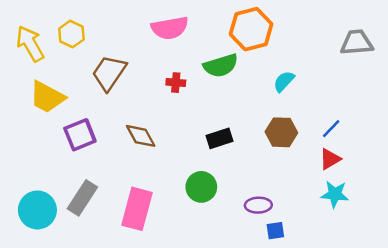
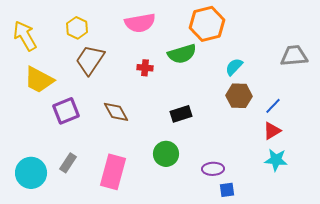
yellow hexagon: (71, 34) -> (77, 28), moved
gray trapezoid: (357, 42) -> (294, 56), moved
brown hexagon: (281, 132) -> (239, 96), moved
gray rectangle: (82, 198) -> (68, 163), size x0.7

